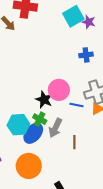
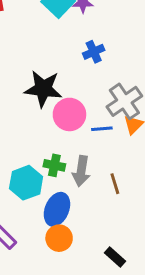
black star: (44, 100) -> (43, 89), moved, size x1.4
blue ellipse: (33, 133) -> (57, 209), moved
orange circle: (29, 166) -> (59, 238), size x0.7

